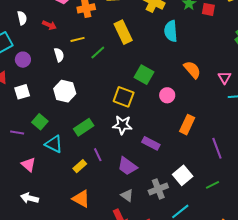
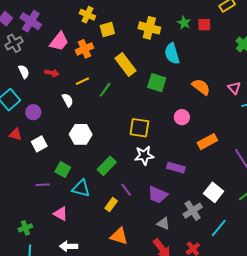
green square: (144, 75) -> (157, 83), moved
orange rectangle: (187, 125) -> (207, 142), turned 48

